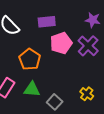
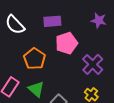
purple cross: (88, 46) -> (93, 64), moved
green triangle: (32, 89) -> (36, 89), turned 36

